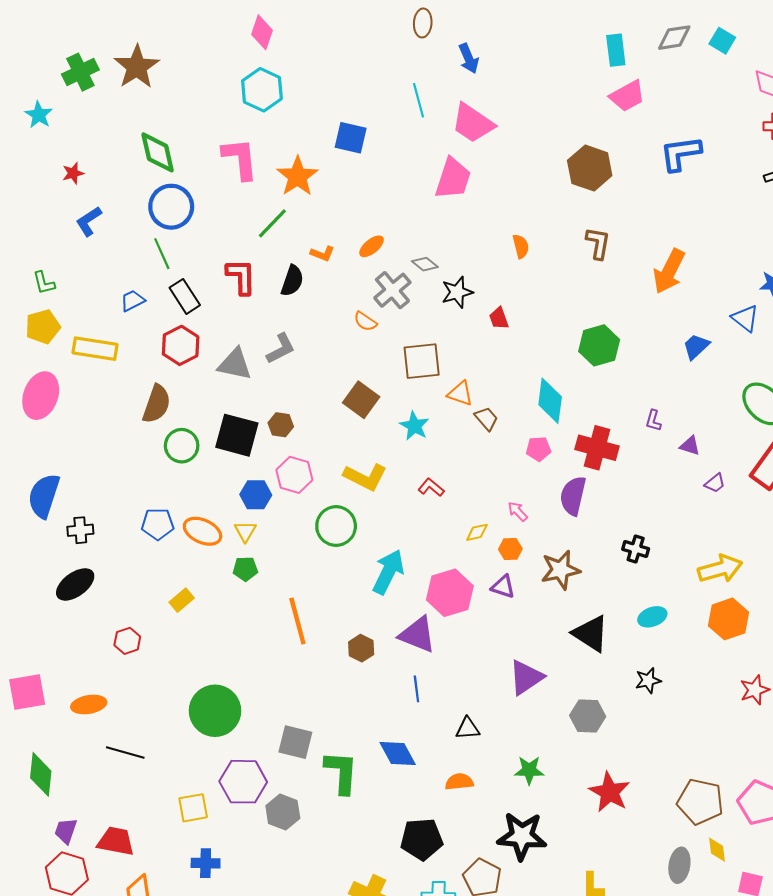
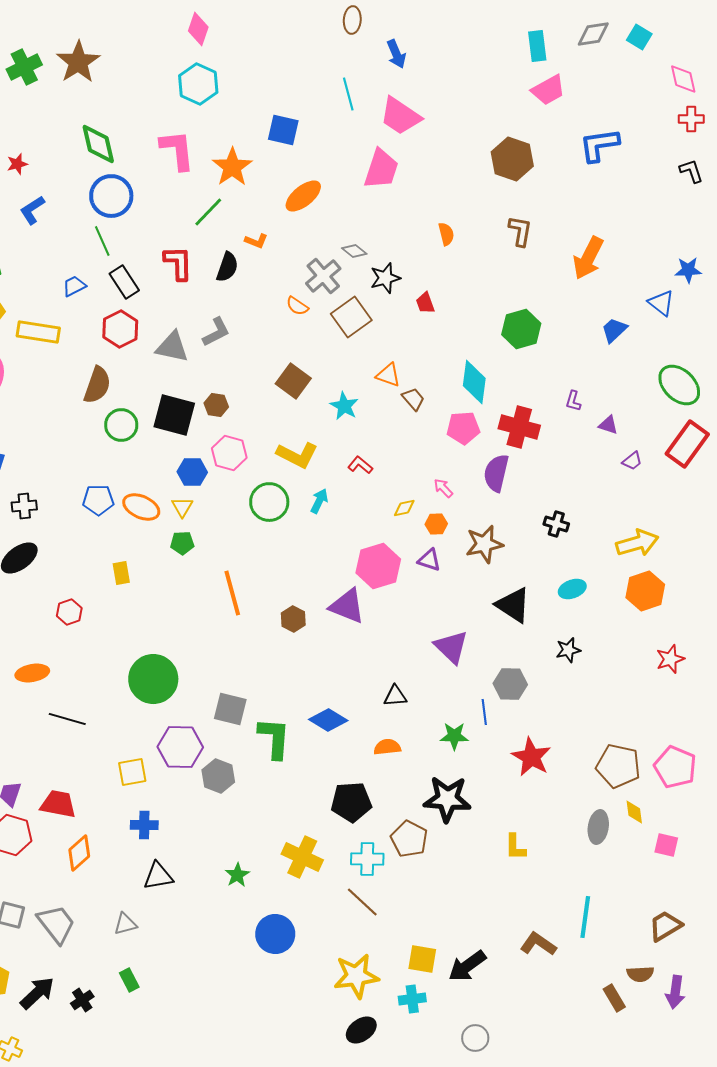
orange ellipse: (372, 246) -> (303, 196), moved, size x1.5
brown square: (422, 361) -> (351, 317), moved, turned -30
pink pentagon: (539, 449) -> (463, 428), size x1.4
cyan arrow: (388, 572) -> (319, 501), moved, size x0.6
yellow rectangle: (182, 600) -> (121, 573), turned -60
purple triangle: (526, 677) -> (451, 647), turned -42
blue line: (416, 689) -> (484, 712), moved
blue diamond: (398, 754) -> (328, 720), turned -30

